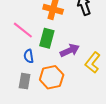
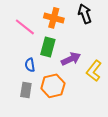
pink line: (23, 30) -> (25, 27), moved

